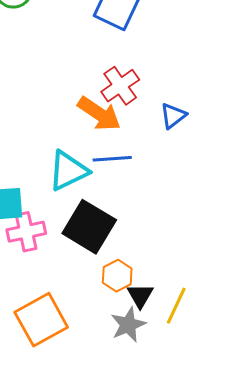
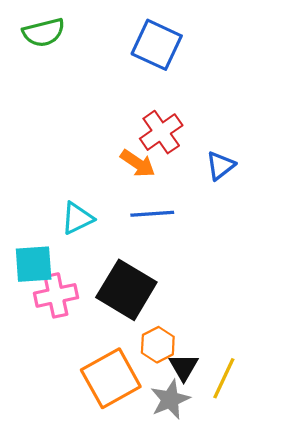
orange arrow: (99, 114) -> (138, 163), size x0.7
cyan triangle: (68, 171) -> (77, 218), moved, size x0.7
orange square: (41, 320) -> (111, 378), moved

